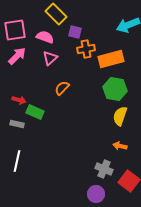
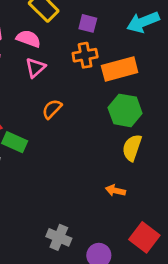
purple square: (75, 32) -> (88, 23), moved
orange arrow: (120, 146) -> (115, 190), moved
gray cross: (104, 169) -> (59, 237), moved

